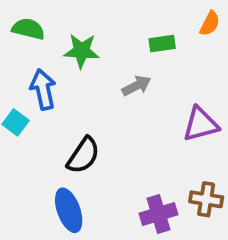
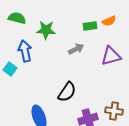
orange semicircle: (210, 23) -> (109, 21), moved, turned 40
purple triangle: (201, 124) -> (111, 56), moved
black semicircle: (83, 155) -> (67, 92), moved

